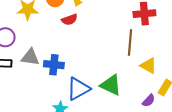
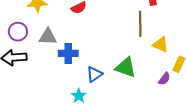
gray triangle: (30, 57) -> (48, 37), moved
blue triangle: (78, 89) -> (94, 74), size x0.7

